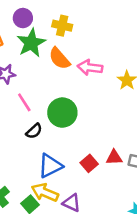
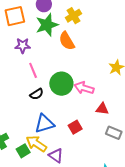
yellow cross: (62, 26) -> (73, 16), turned 35
pink arrow: (90, 68) -> (84, 88), moved
red triangle: (114, 157) -> (102, 109), moved

